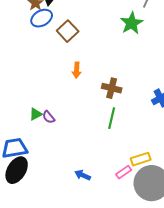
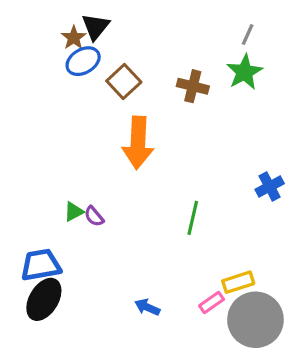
green star: (132, 23) -> (245, 72), moved
orange arrow: (77, 70) -> (138, 143), size x2.0
brown cross: (112, 88) -> (193, 86), moved

